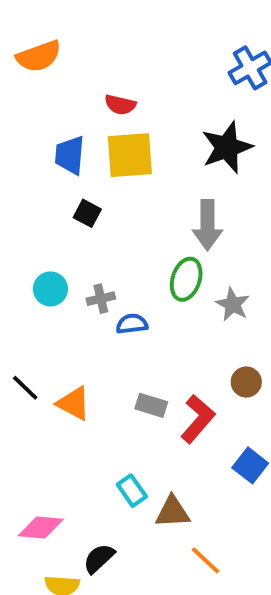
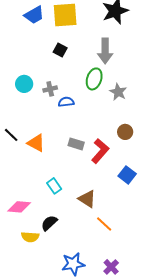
blue trapezoid: (70, 155) -> (34, 15), turned -125
black square: (87, 213) -> (60, 50), moved
cyan rectangle: (132, 491) -> (54, 186), moved
brown triangle: (173, 512) -> (87, 199), turned 36

